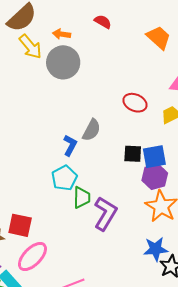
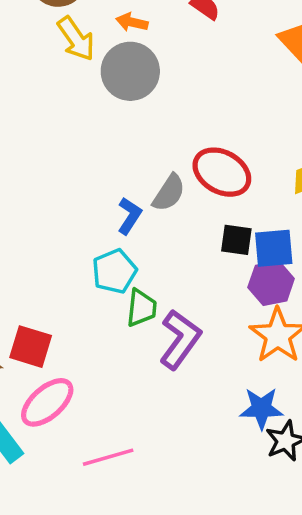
red ellipse: (135, 103) -> (222, 172), moved, size x1.4

